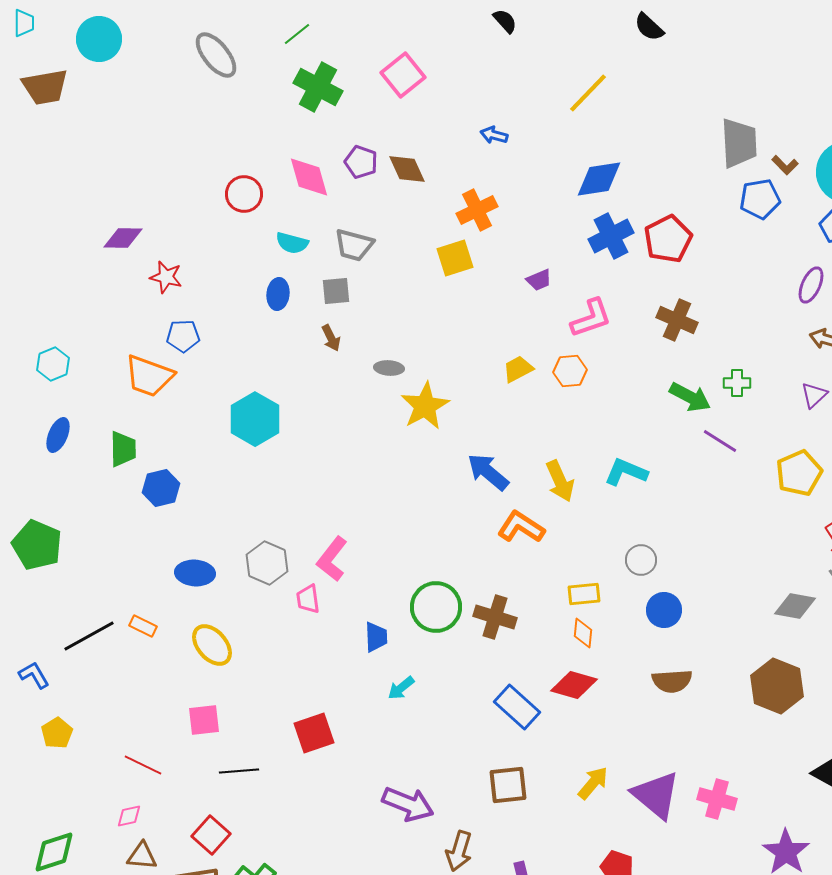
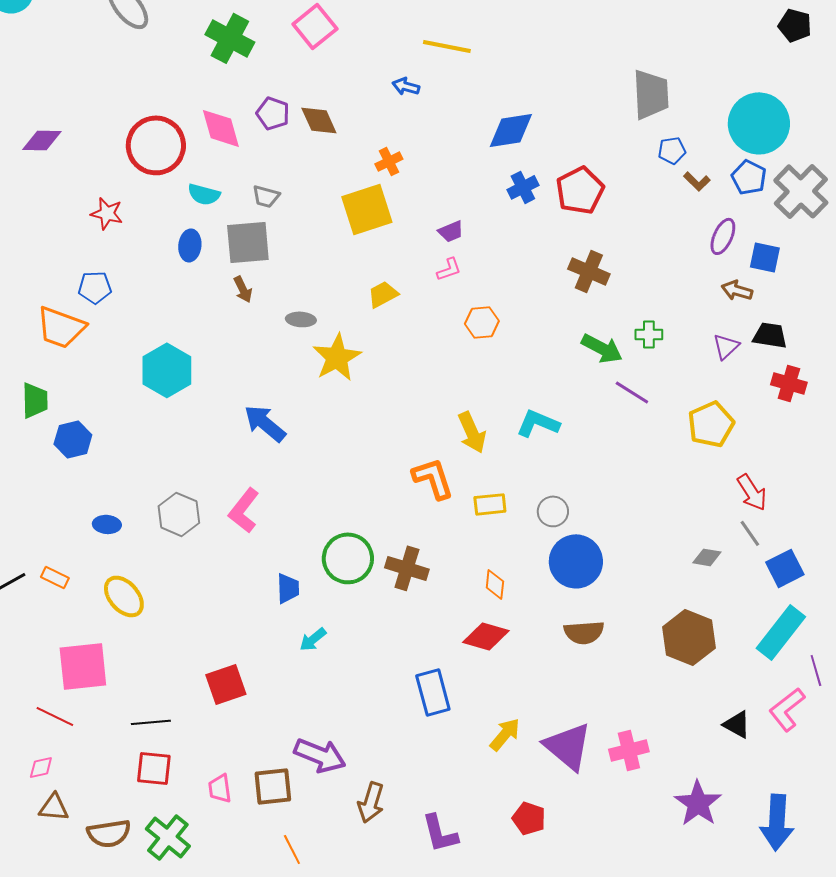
yellow line: (588, 93) -> (447, 46), moved, turned 57
brown L-shape: (785, 165) -> (697, 181), moved
red circle: (244, 194) -> (156, 145), size x1.6
blue pentagon: (760, 199) -> (672, 150), size x0.7
orange cross: (477, 210) -> (389, 161), size x0.7
blue cross: (611, 236) -> (523, 187), size x0.7
purple diamond: (123, 238) -> (42, 140), moved
gray trapezoid: (354, 245) -> (266, 196), size x0.7
yellow square: (455, 258) -> (367, 209), size x1.4
red star: (166, 277) -> (107, 213), moved
gray square: (336, 291) -> (248, 242), size x1.6
pink L-shape: (591, 318) -> (449, 269), moved, size x0.6
yellow trapezoid: (518, 369) -> (383, 294), moved
blue arrow: (488, 472) -> (265, 423), moved
orange L-shape: (521, 527) -> (433, 478), turned 39
blue ellipse: (195, 573) -> (107, 524), size x0.7
yellow rectangle: (584, 594) -> (490, 504), moved
pink trapezoid: (308, 599) -> (220, 788), moved
gray diamond: (795, 606) -> (707, 557), size x0.7
blue circle: (664, 610) -> (576, 561), size x1.5
blue rectangle: (517, 707) -> (433, 692), moved, turned 33
pink square: (204, 720) -> (83, 666), moved, size x1.6
brown square: (508, 785) -> (273, 786), moved
pink cross: (717, 799) -> (629, 750), turned -30
red square: (211, 835) -> (154, 768), moved, turned -36

